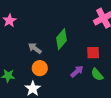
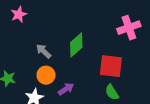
red square: (93, 53) -> (111, 66), size x1.5
purple arrow: (77, 71) -> (66, 89), moved

